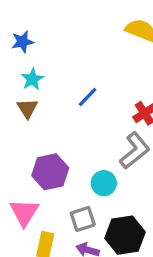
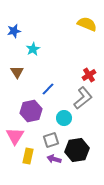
cyan star: (32, 79) -> (33, 49), moved
blue line: (88, 97) -> (48, 89), moved

